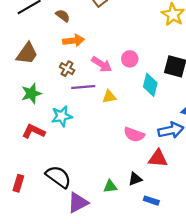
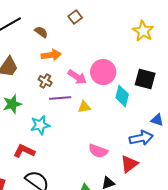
pink circle: (130, 59) -> (103, 72), size x1.6
red L-shape: (34, 131) -> (24, 151), moved
pink semicircle: (134, 135) -> (98, 151), moved
red triangle: (158, 158) -> (129, 164), turned -42

